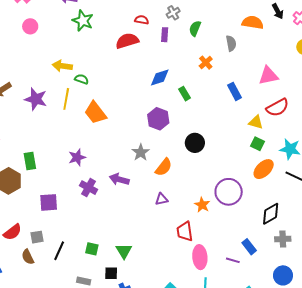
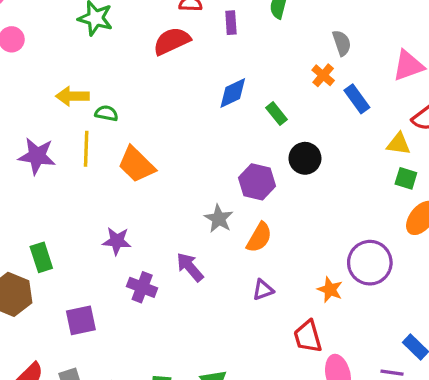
gray semicircle: (231, 43) -> (342, 43), moved
orange cross: (206, 63) -> (323, 75), moved
purple hexagon: (158, 119) -> (257, 182), moved
black circle: (195, 143) -> (305, 158), moved
purple star: (77, 157) -> (117, 241), turned 30
purple arrow: (119, 179) -> (190, 267), turned 42

